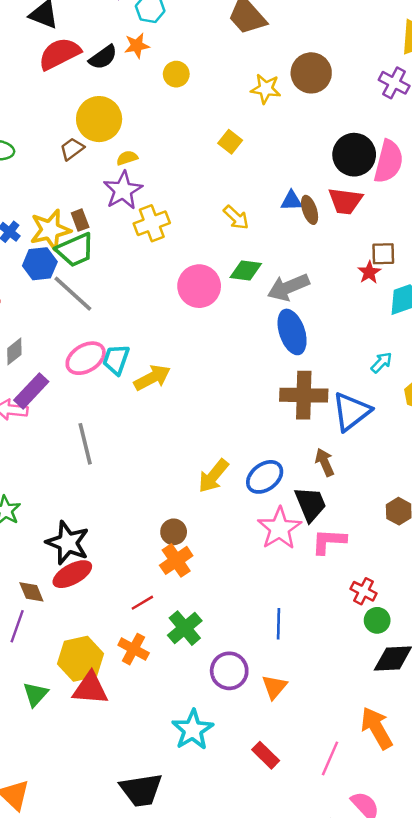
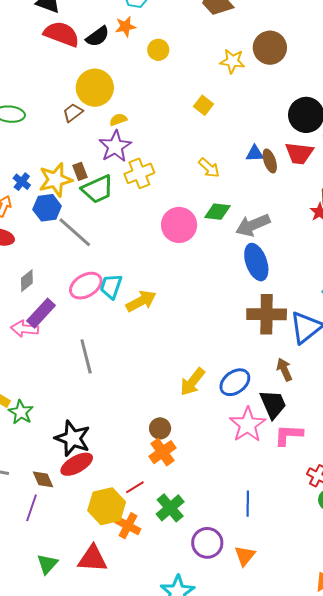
red semicircle: (60, 54) -> (62, 34), turned 48
green trapezoid: (75, 250) -> (97, 189), moved
yellow hexagon: (80, 659) -> (107, 506), moved

